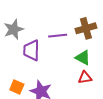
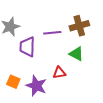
red triangle: (85, 78) -> (59, 73), moved

